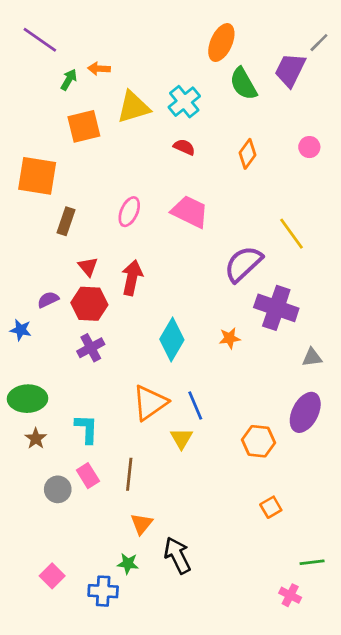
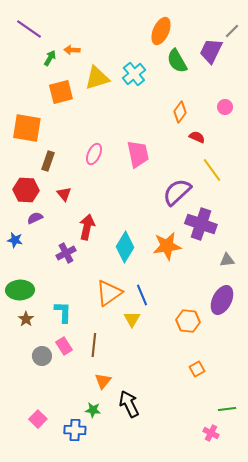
red semicircle: (184, 147) -> (197, 137), moved
pink trapezoid: (190, 212) -> (138, 154), turned 52
red arrow: (132, 278) -> (87, 227), moved
red hexagon: (89, 304) -> (26, 190), moved
orange star: (230, 338) -> (167, 246), size x1.8

